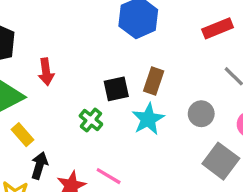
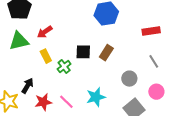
red arrow: (46, 72) -> (45, 32), turned 49
cyan star: (148, 119) -> (96, 97), moved
yellow rectangle: (23, 135) -> (46, 56), moved

